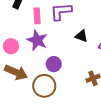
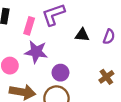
pink rectangle: (37, 16) -> (29, 26), turned 35

